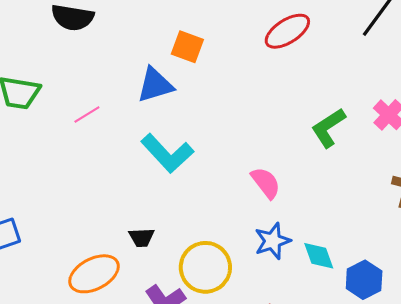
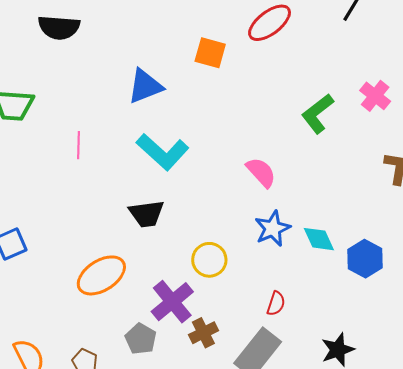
orange square: (187, 47) -> (210, 53), moved
pink line: (87, 114) -> (79, 145), moved, turned -52
black trapezoid: (142, 237) -> (147, 214), moved, size x1.4
yellow circle: (205, 267) -> (209, 260), size x0.7

